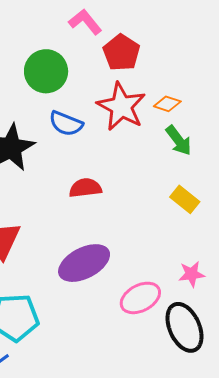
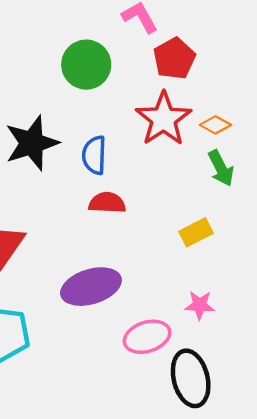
blue semicircle: (66, 124) -> (94, 155), moved, turned 60
yellow rectangle: (185, 199) -> (196, 232), moved, turned -76
pink star: (192, 274) -> (200, 305), moved

